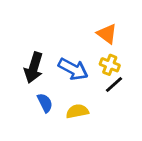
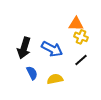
orange triangle: (107, 34) -> (76, 24), turned -35
yellow cross: (110, 65) -> (81, 37), moved

